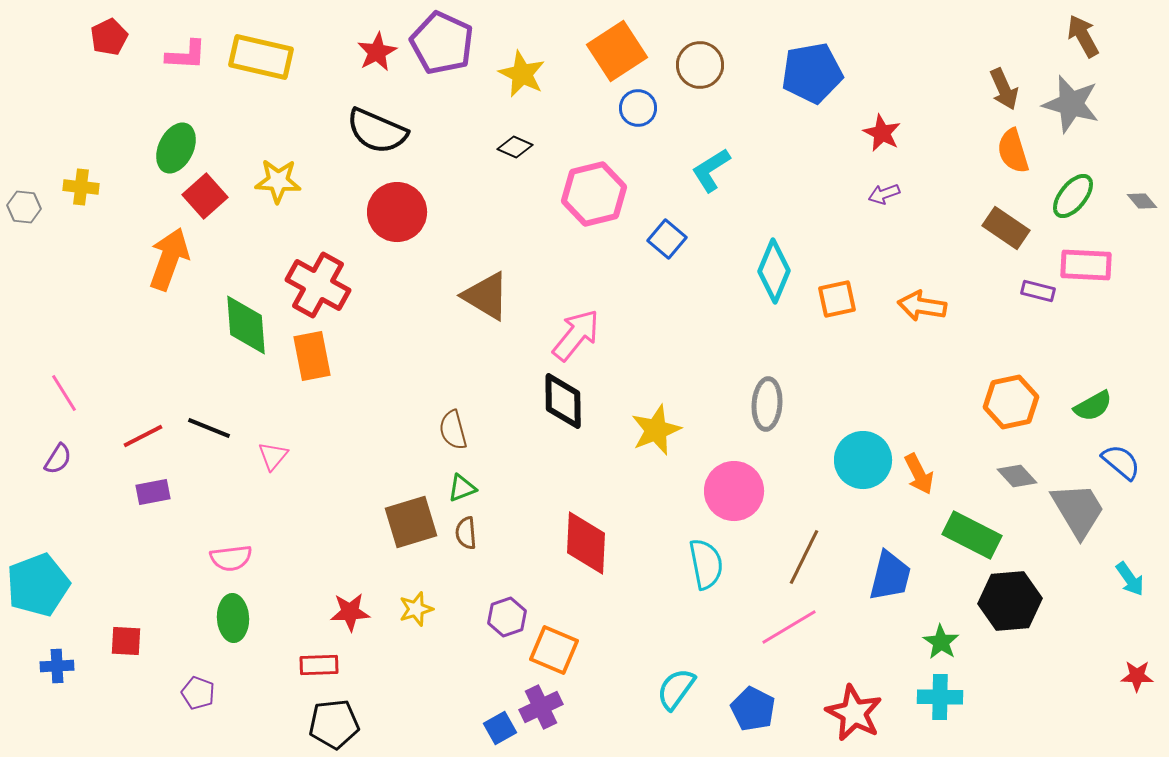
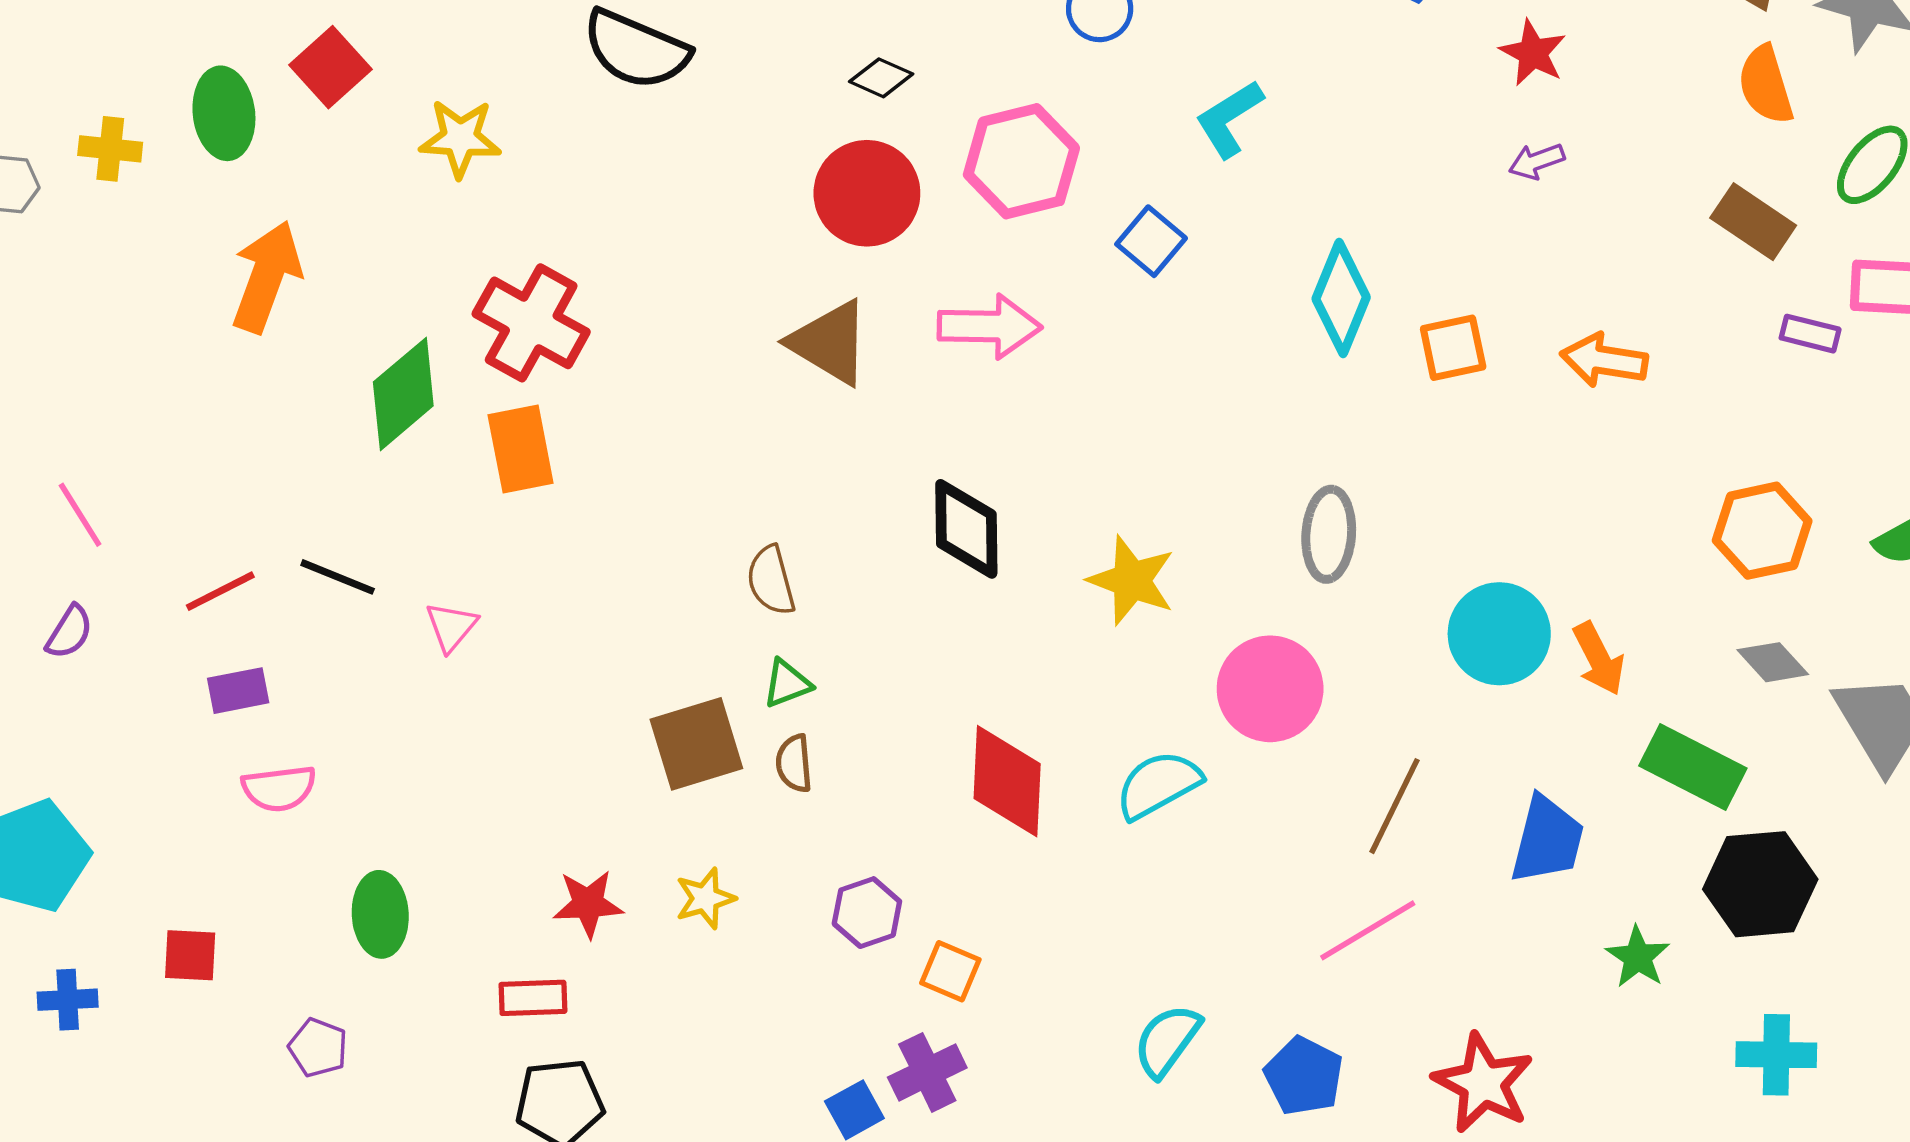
green ellipse: (176, 148) -> (224, 113), moved, turned -33
red square: (205, 196) -> (330, 67), moved
red circle: (397, 212) -> (867, 193), moved
green diamond: (246, 325) -> (403, 394), turned 54
pink arrow: (576, 335) -> (989, 326), moved, turned 52
yellow star: (656, 430) -> (1132, 580), turned -30
pink semicircle: (231, 558) -> (279, 788), moved
cyan semicircle: (706, 564) -> (1158, 785), moved, turned -108
orange square: (554, 650) -> (950, 971), size x0.7
cyan cross: (940, 697) -> (1776, 1055), moved

